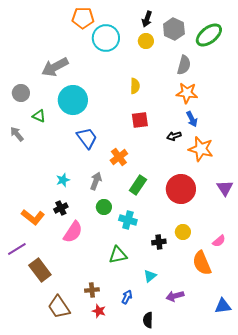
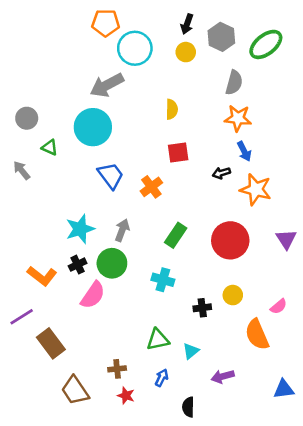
gray arrow: (55, 67) -> (107, 85), moved
orange cross: (119, 157) -> (151, 187), moved
cyan star: (63, 180) -> (80, 229), size x1.6
green circle: (104, 207) -> (112, 263), moved, size x1.5
green triangle: (118, 255) -> (158, 340), moved

